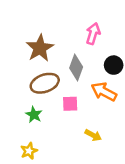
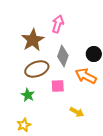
pink arrow: (93, 34) -> (58, 24), moved

